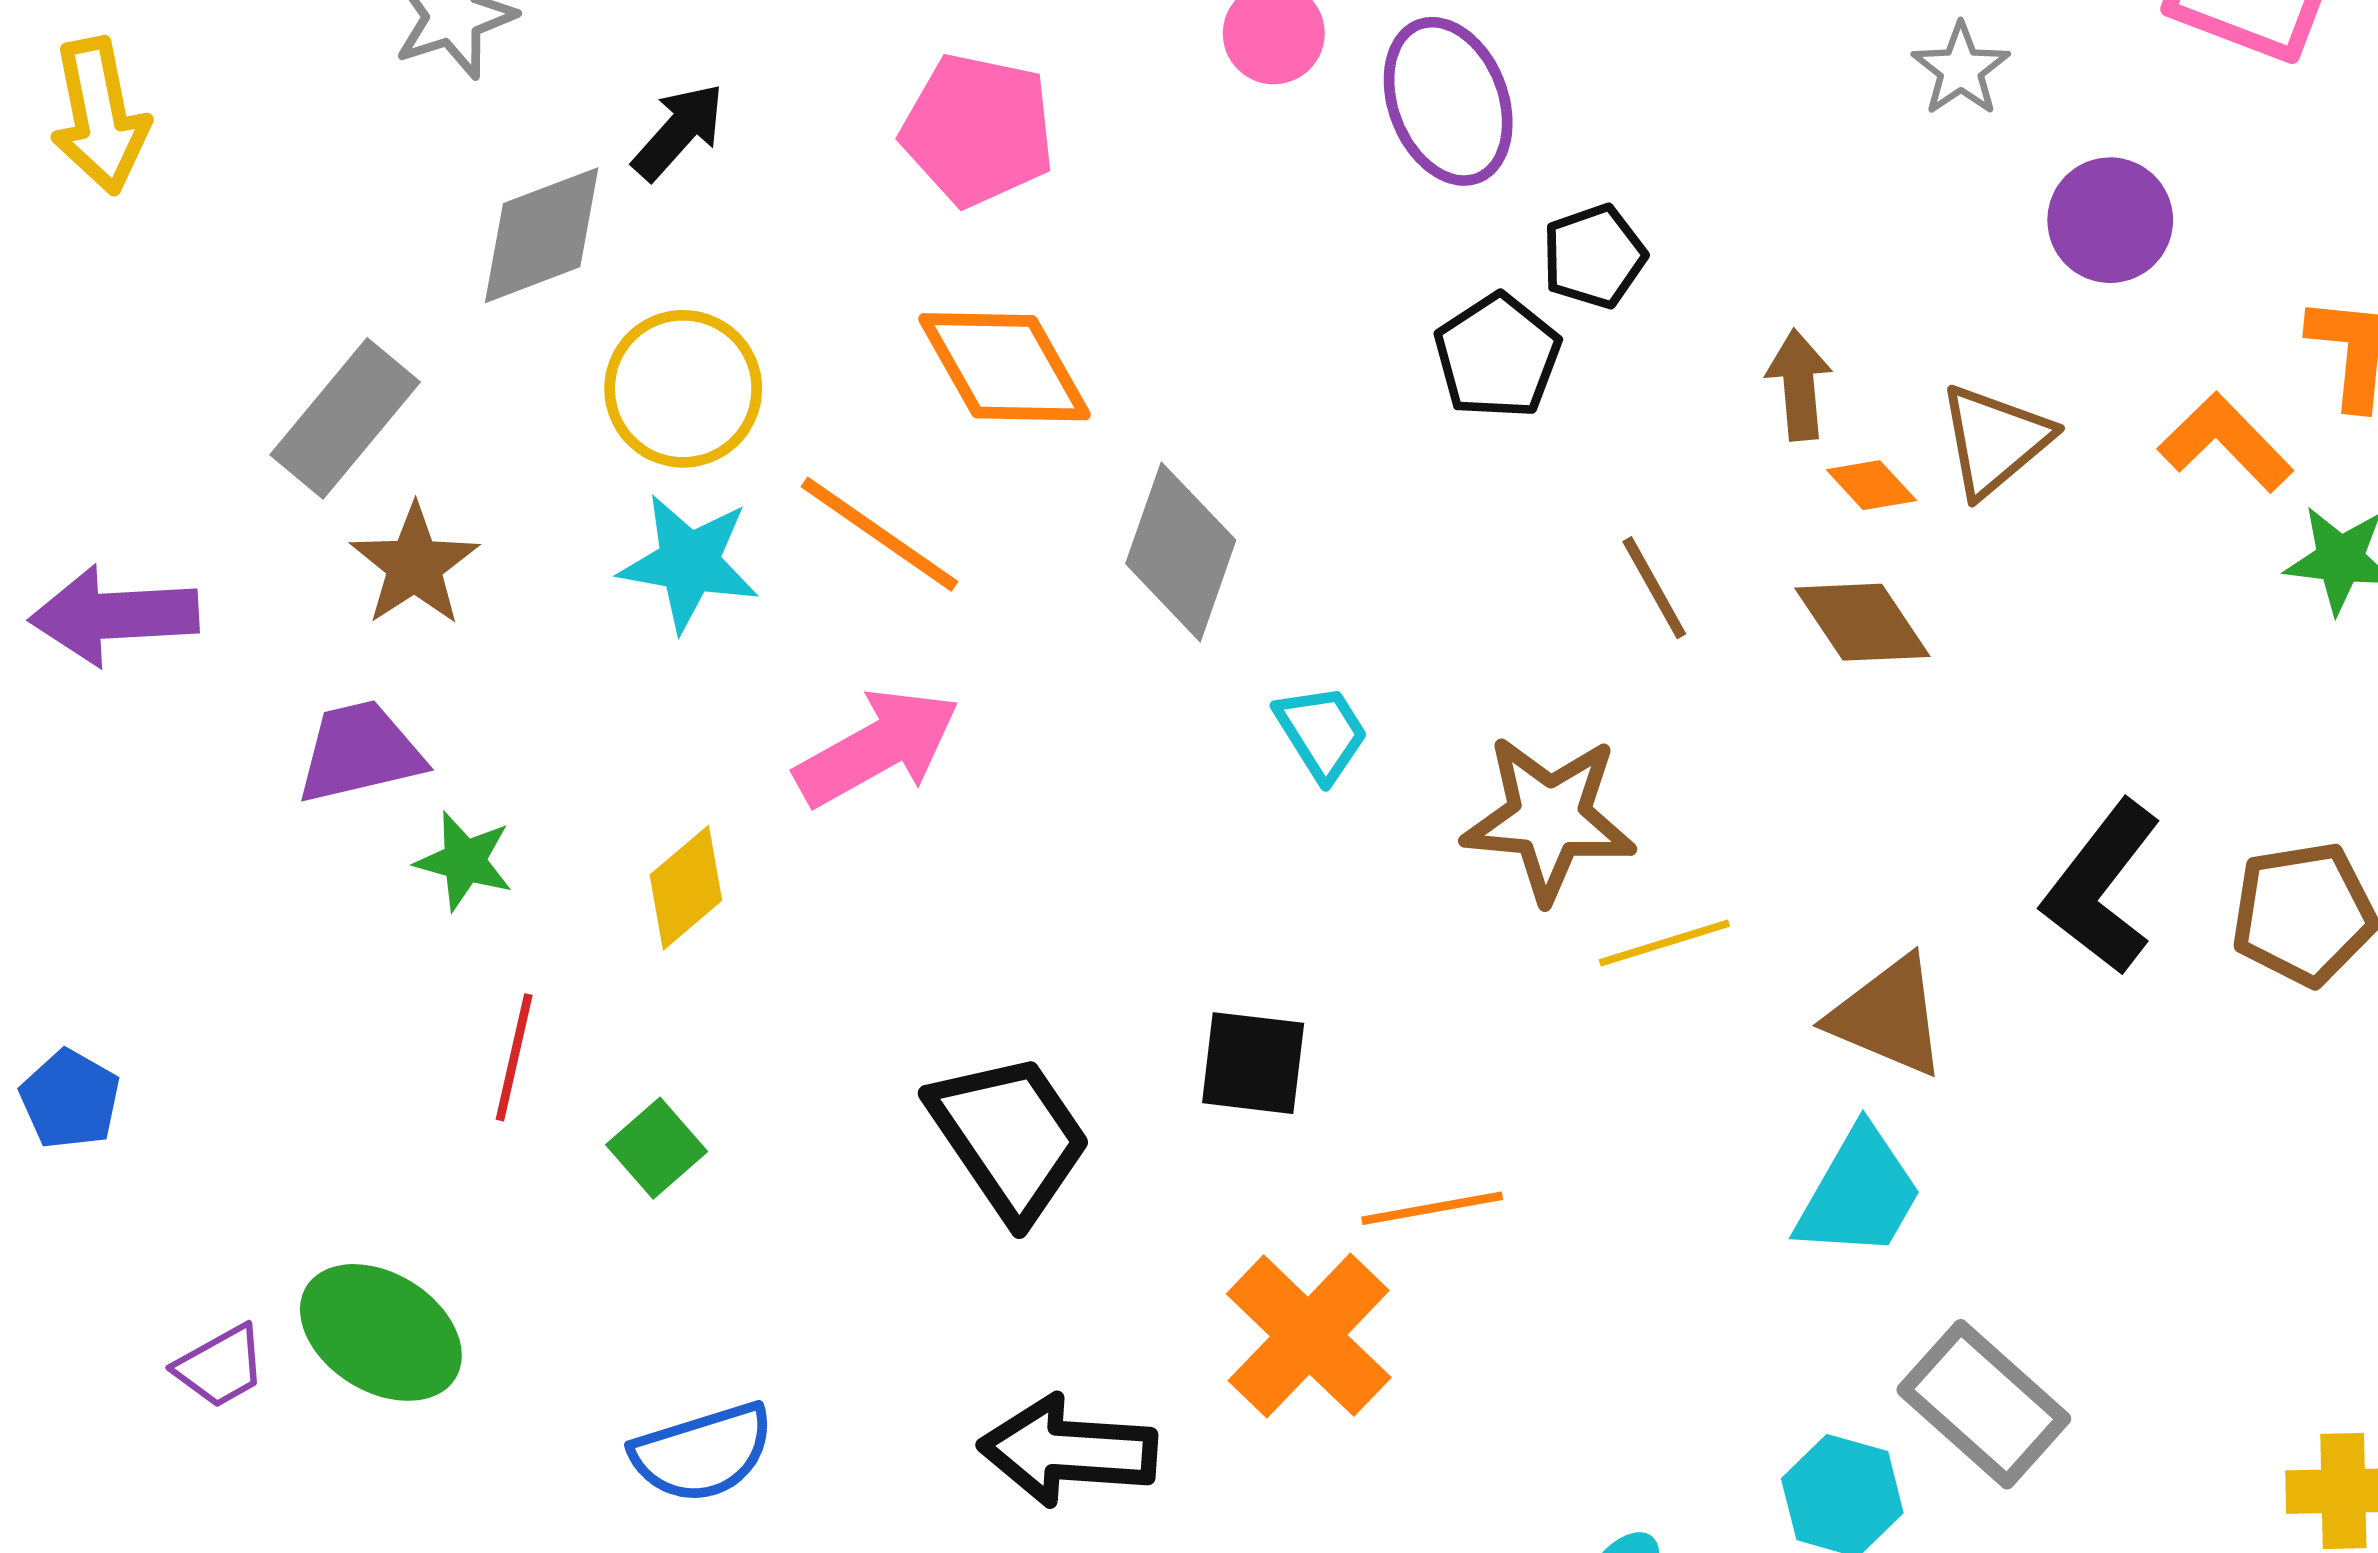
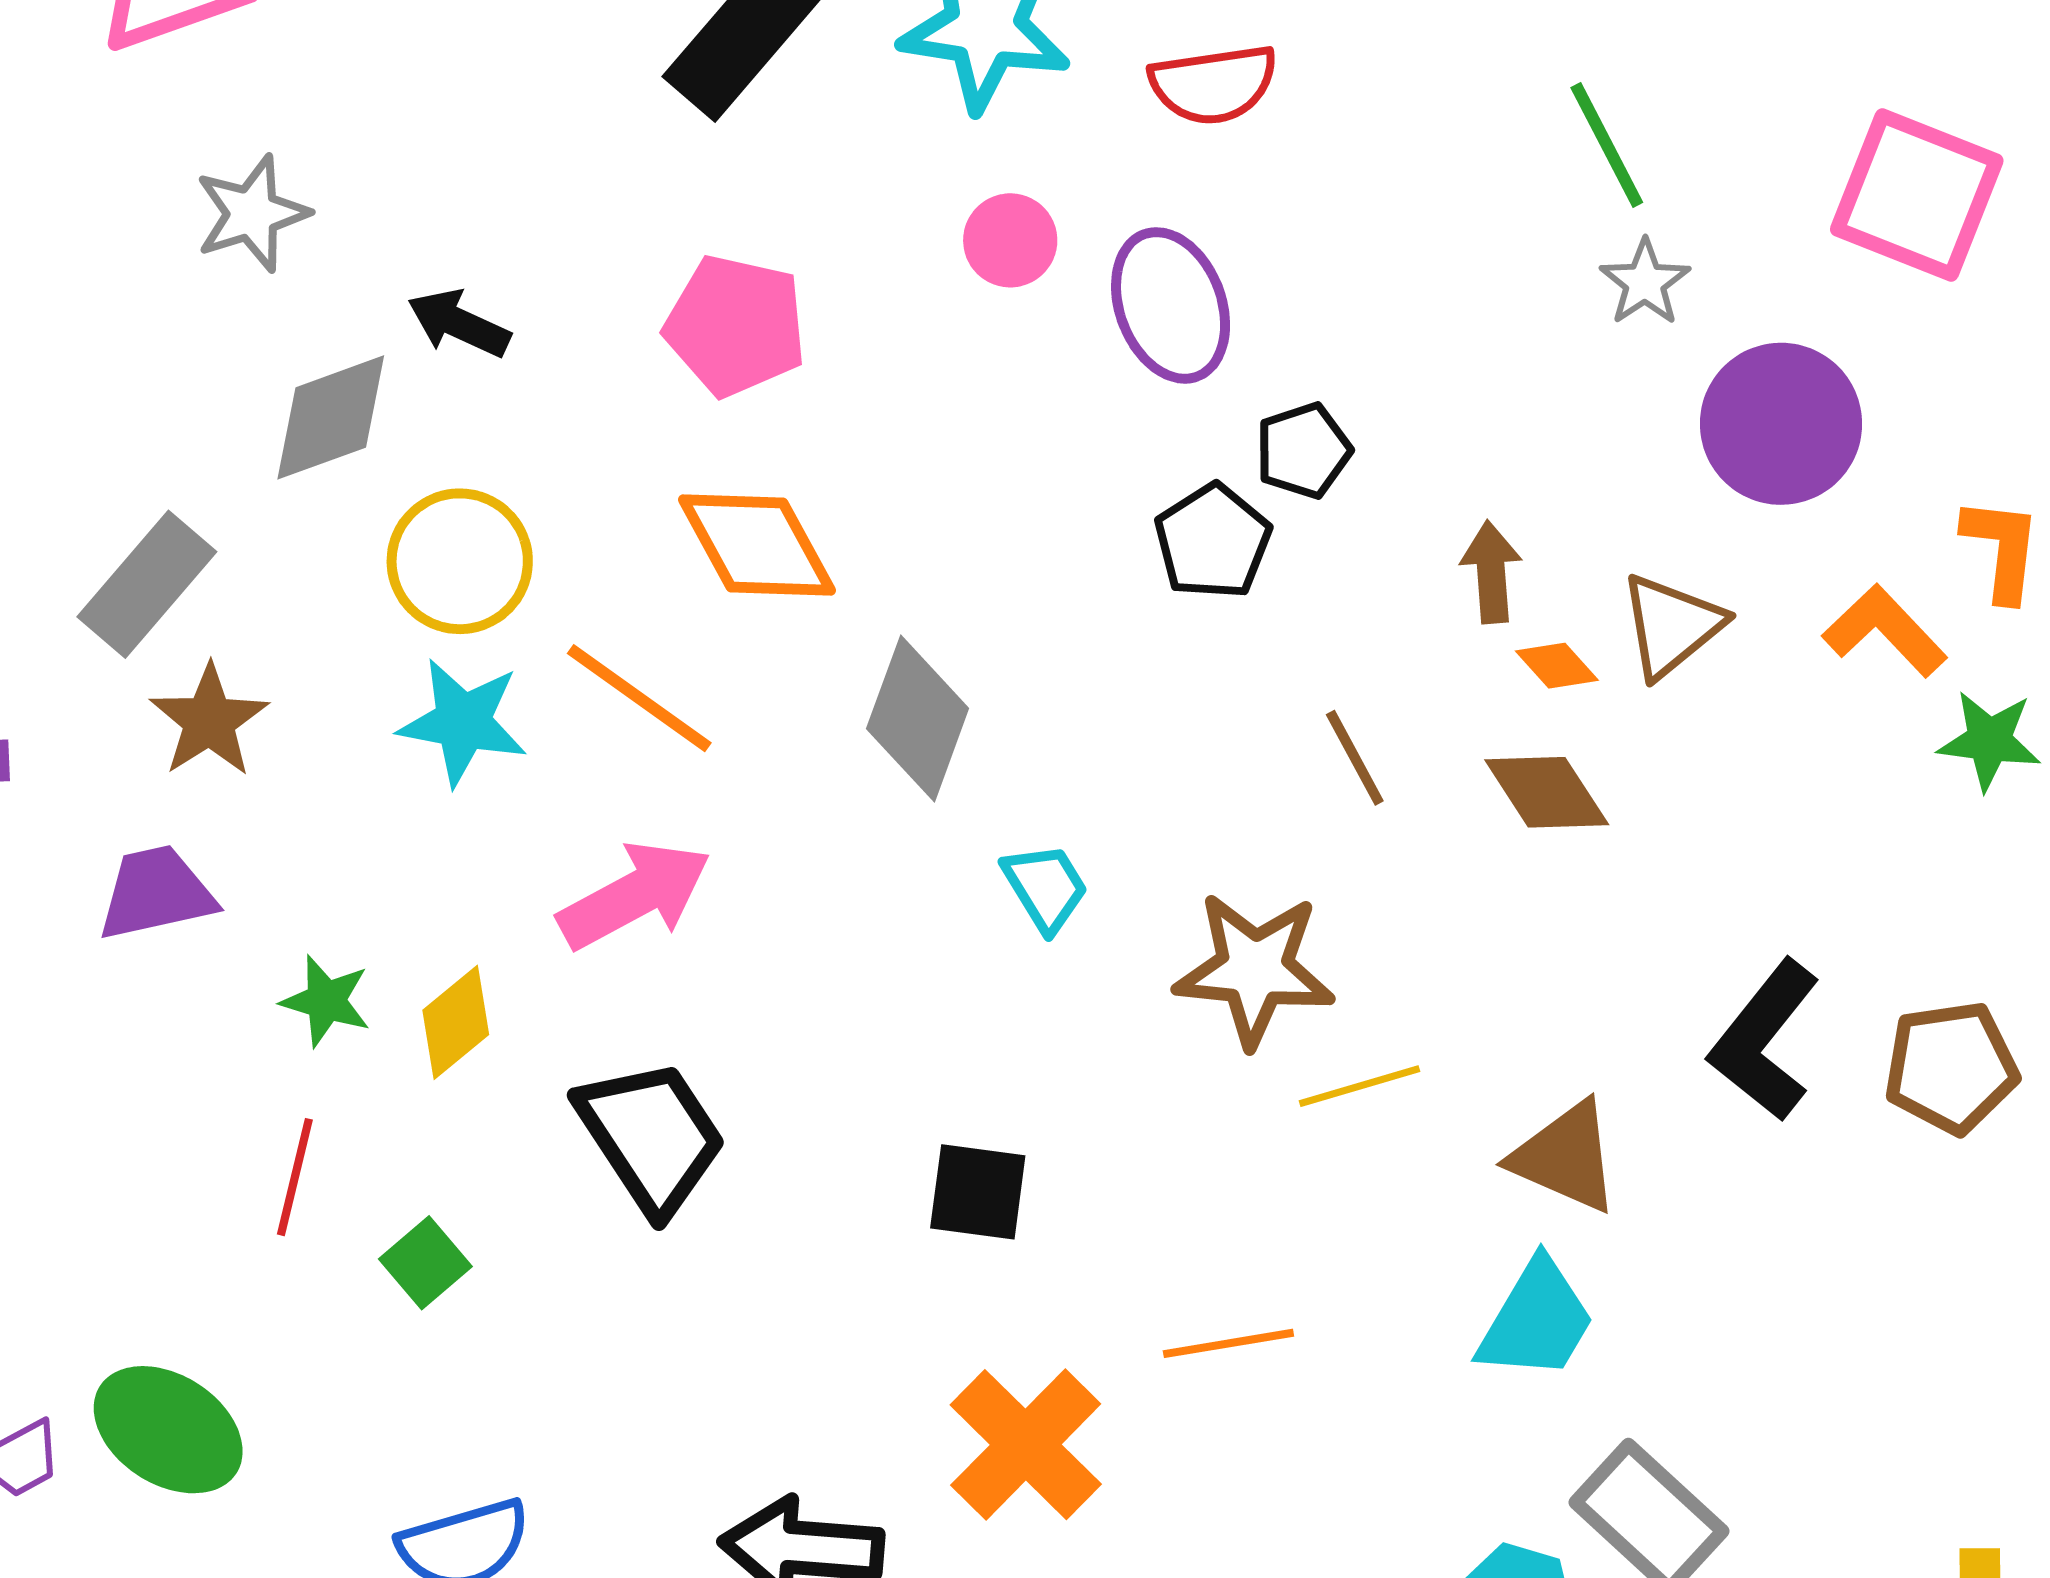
black arrow: (679, 132) -> (459, 323), turned -108
purple circle: (2110, 220) -> (1781, 424), size x1.4
green star: (464, 861) -> (326, 1001), moved
black trapezoid: (1010, 1137) -> (651, 1136), moved
orange line: (1432, 1208) -> (1228, 1343), moved

